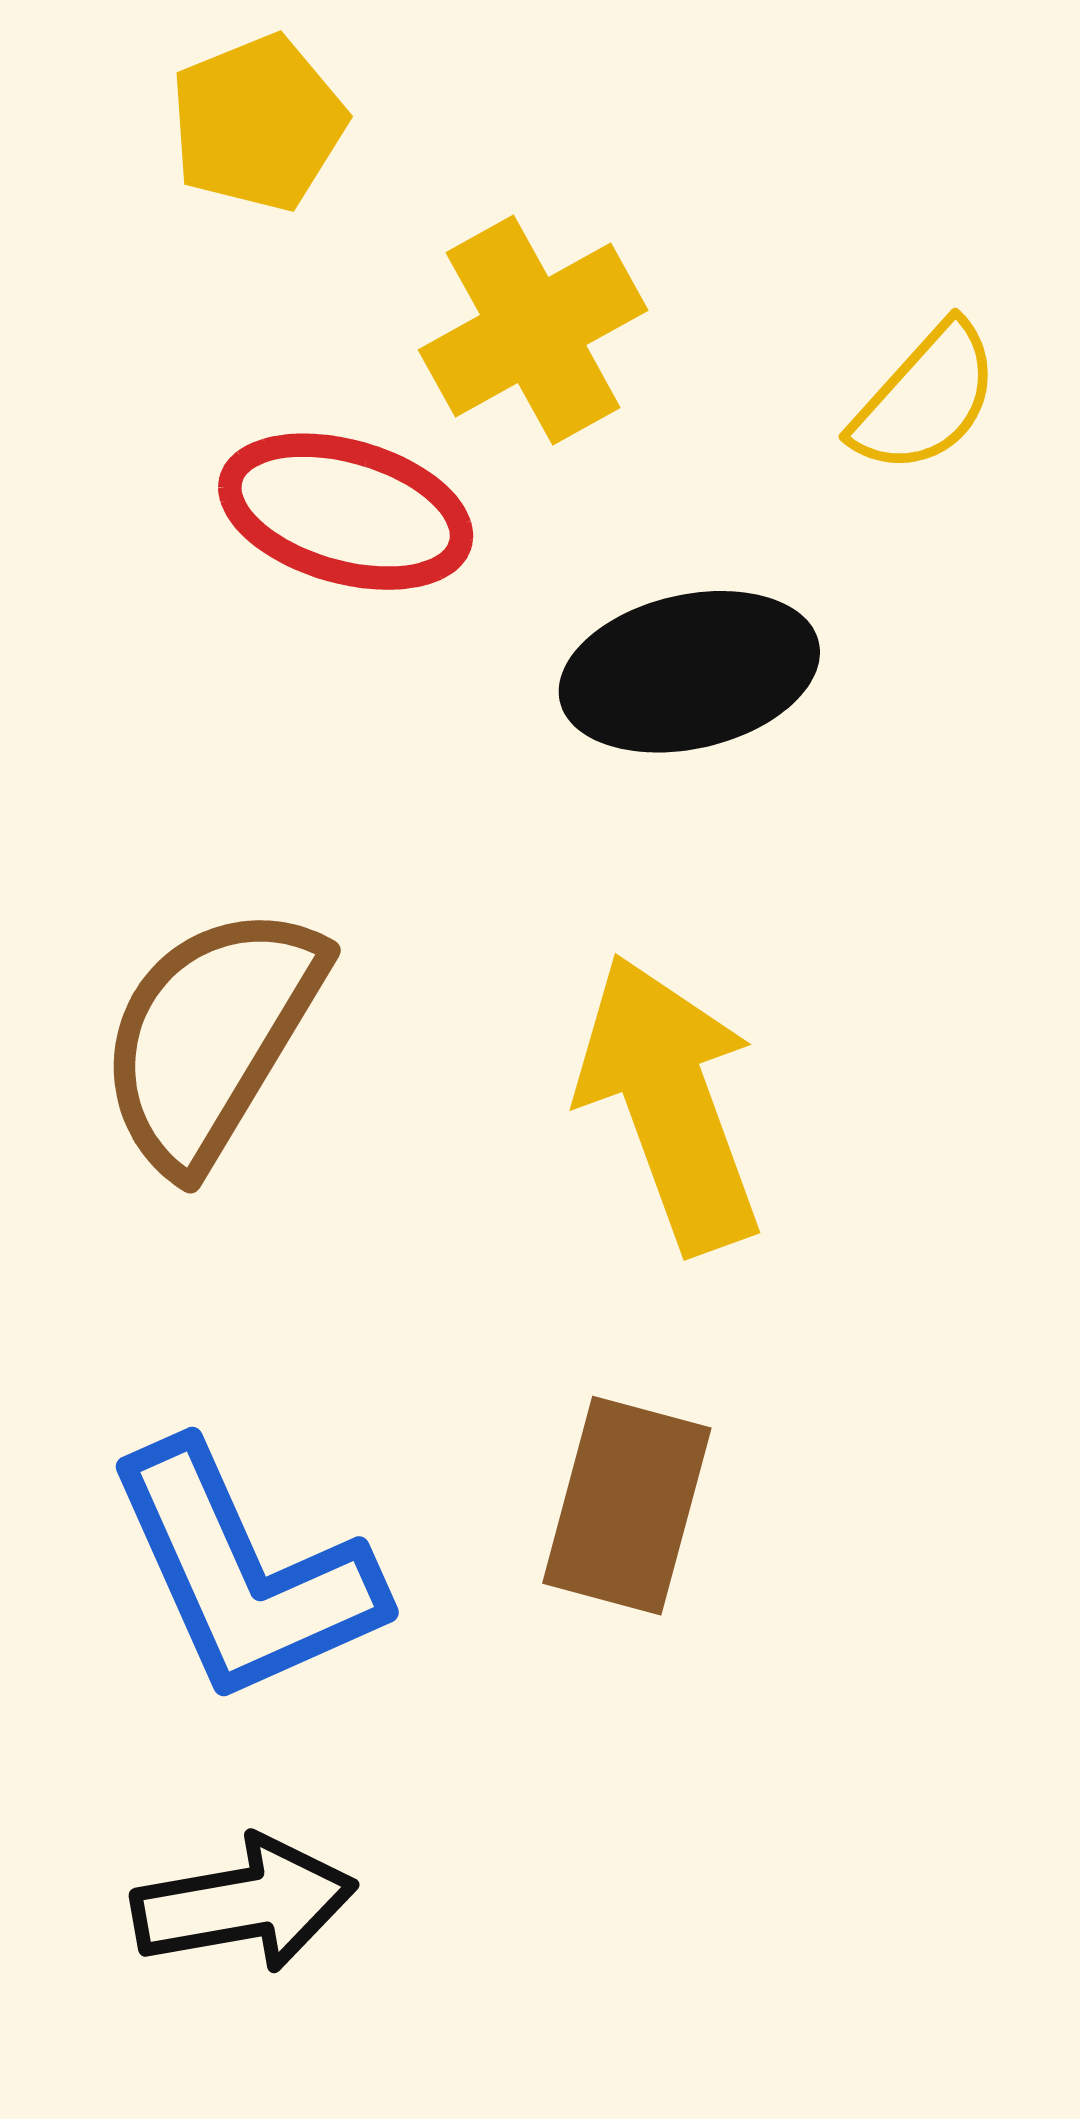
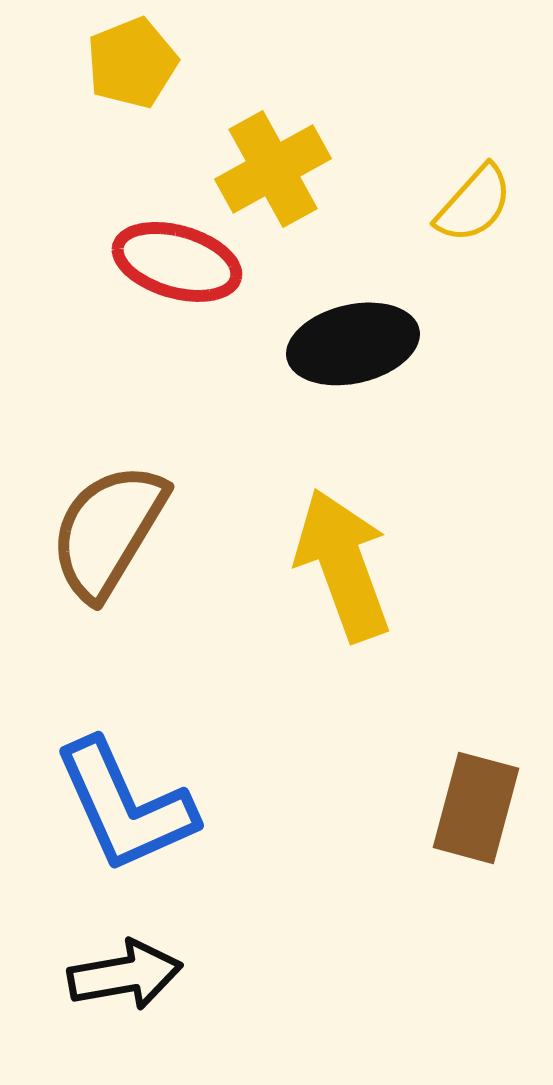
brown rectangle: (627, 1506) -> (476, 808), moved

